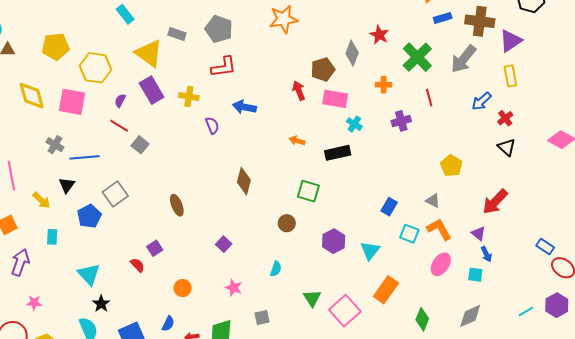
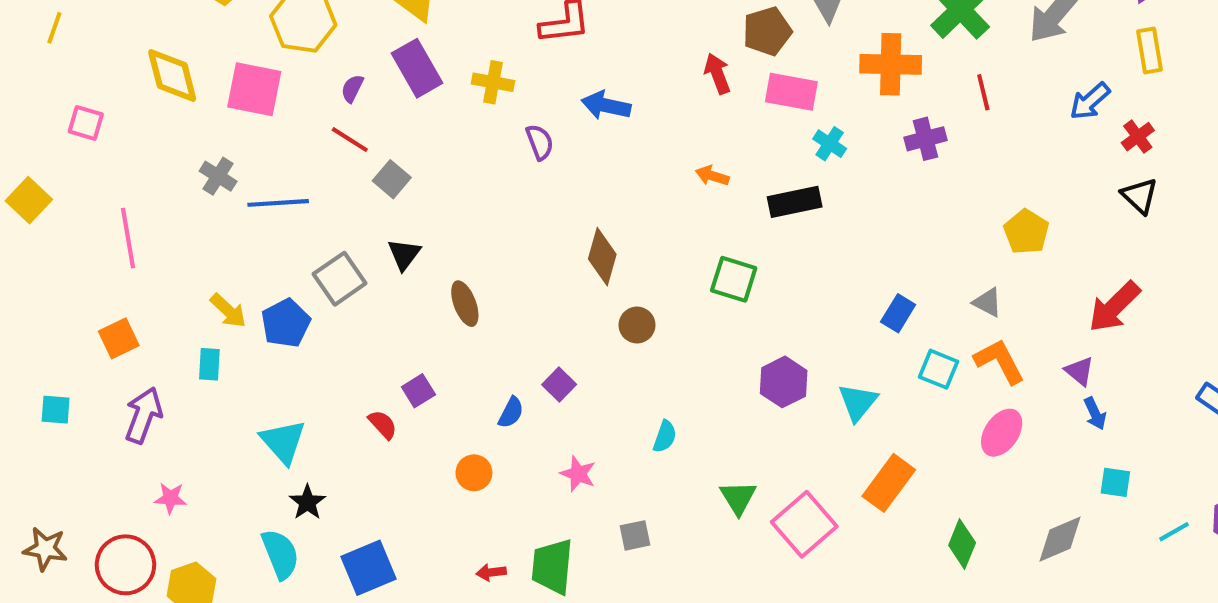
orange cross: (384, 85) -> (891, 64), size x1.8
black triangle: (67, 185) -> (404, 254), moved
yellow arrow: (41, 200) -> (228, 311), moved
brown circle: (287, 223) -> (637, 325), moved
cyan square: (475, 275) -> (1115, 482), moved
blue semicircle: (168, 324) -> (511, 412), moved

